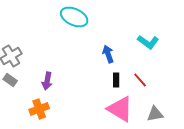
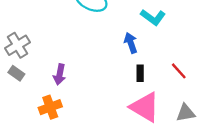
cyan L-shape: (148, 42) -> (153, 17), moved
red line: (140, 80) -> (179, 71), moved

